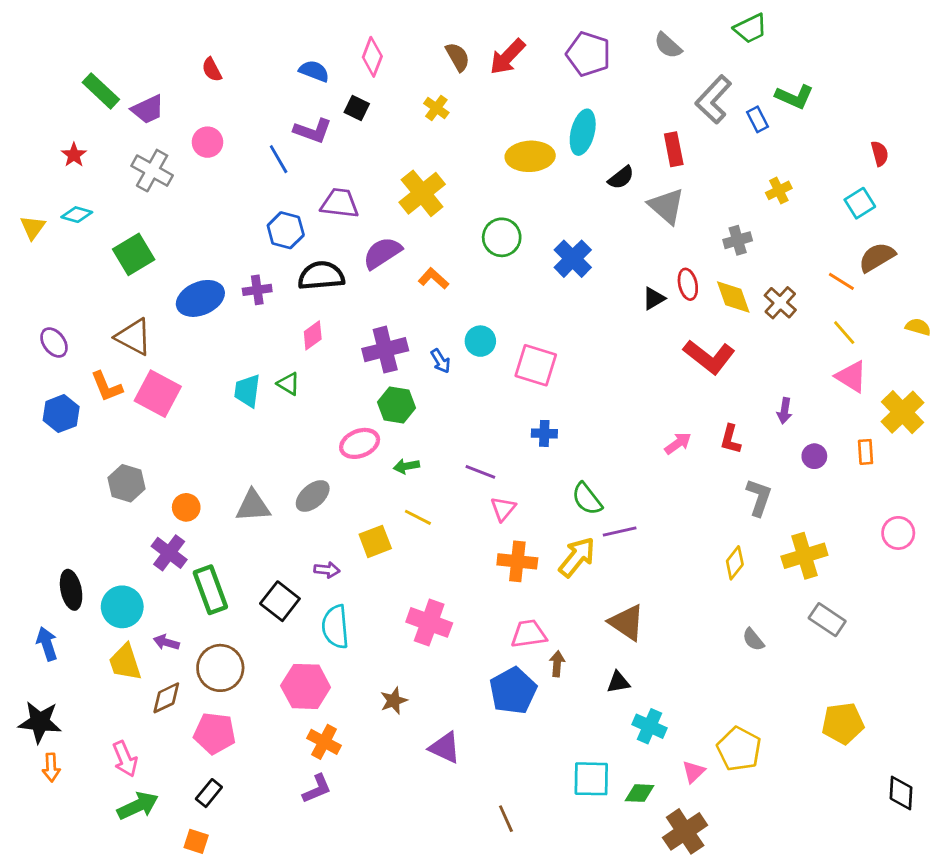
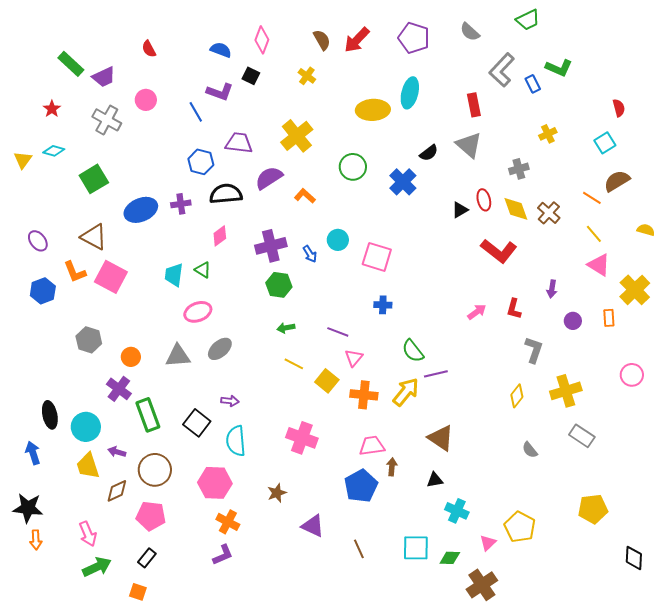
black semicircle: (621, 178) -> (429, 153), moved
pink ellipse: (360, 443) -> (198, 312), moved
yellow square: (375, 541) -> (327, 381), moved, turned -30
brown line: (506, 819) -> (359, 549), moved

